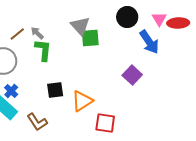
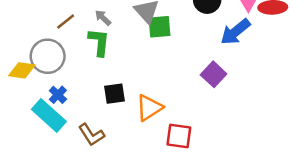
gray arrow: (37, 33) -> (103, 18), moved
blue arrow: (149, 42) -> (235, 32), turned 85

